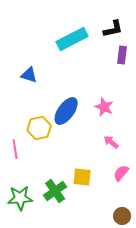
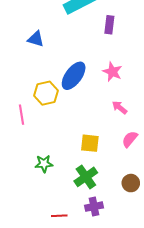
purple rectangle: (122, 55) -> (109, 25), moved
green cross: (55, 191) -> (86, 177), moved
green star: (20, 198) -> (44, 164), moved, size x0.7

